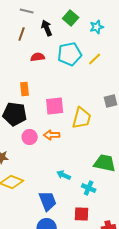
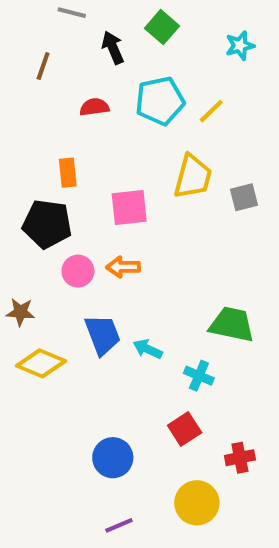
cyan star: (97, 27) -> (240, 45), moved
brown line: (22, 34) -> (43, 66), moved
yellow trapezoid: (82, 118) -> (193, 177), moved
blue trapezoid: (48, 201) -> (103, 335), moved
red square: (82, 214) -> (185, 429), turned -35

